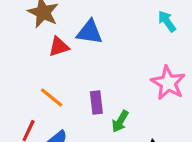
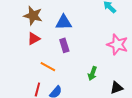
red triangle: (59, 47) -> (34, 39), moved
purple rectangle: (96, 102) -> (64, 45), moved

